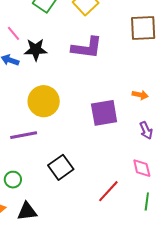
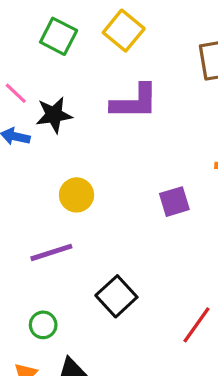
yellow circle: (44, 101) -> (77, 195), size x0.7
purple square: (104, 113) -> (174, 202), size x0.7

